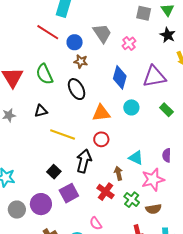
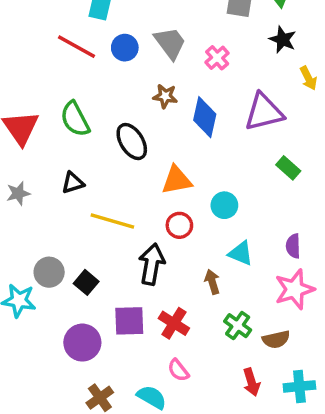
blue circle: (75, 42) -> (125, 48), moved
brown star: (81, 61) -> (165, 96), moved
cyan circle: (131, 107) -> (224, 205), moved
black square: (54, 172) -> (86, 282), moved
pink star: (153, 180) -> (294, 289), moved
red cross: (106, 192) -> (174, 323), moved
purple square: (69, 193) -> (129, 321), turned 30
gray circle: (17, 210) -> (49, 272), moved

